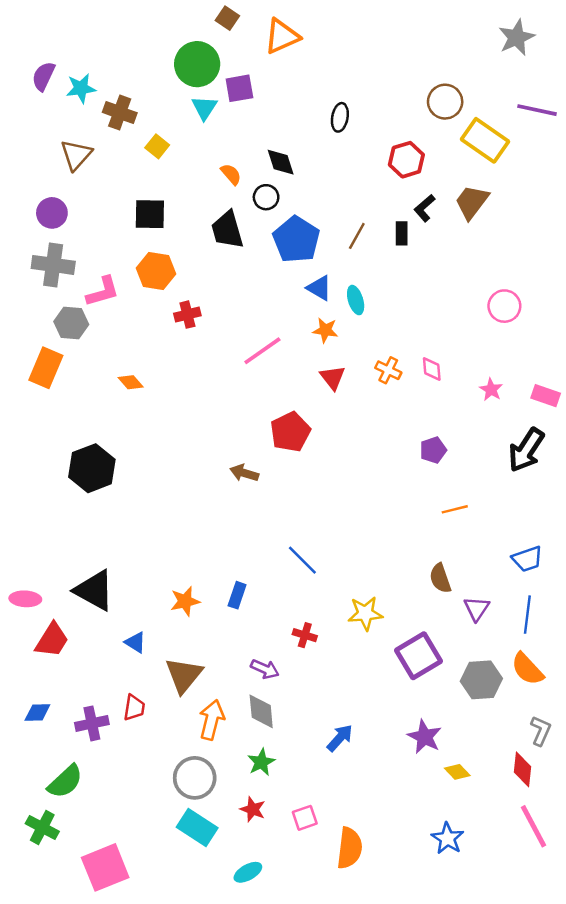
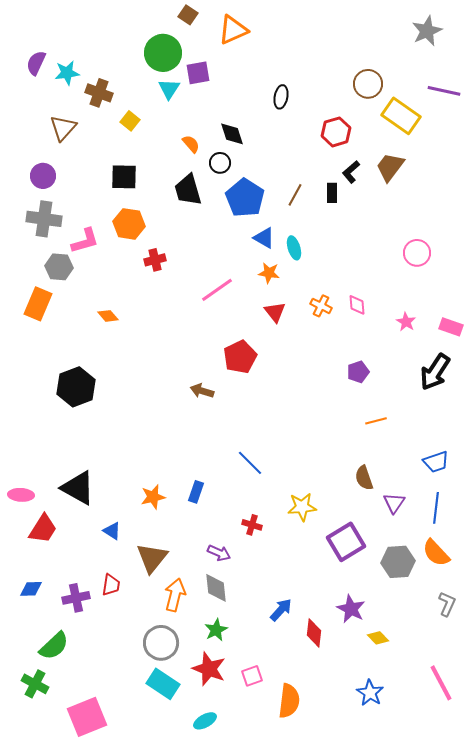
red diamond: (523, 769) -> (314, 633), moved
red star: (253, 809) -> (209, 669), size x1.6

